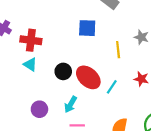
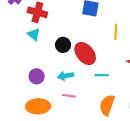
cyan line: (112, 87) -> (102, 75), moved, turned 48
cyan arrow: (71, 104) -> (66, 76), turned 42

